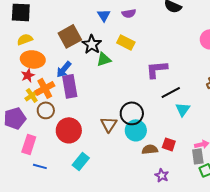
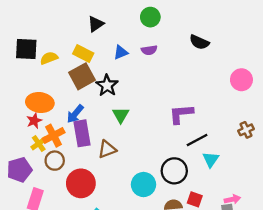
blue triangle: (104, 15) -> (121, 52), turned 40
yellow semicircle: (25, 39) -> (49, 58), moved
yellow rectangle: (126, 42) -> (83, 54), moved
green triangle: (104, 59) -> (121, 115), moved, turned -42
black circle: (132, 113) -> (174, 171), moved
brown triangle: (109, 124) -> (107, 149), moved, turned 36
cyan circle: (136, 130) -> (144, 185), moved

